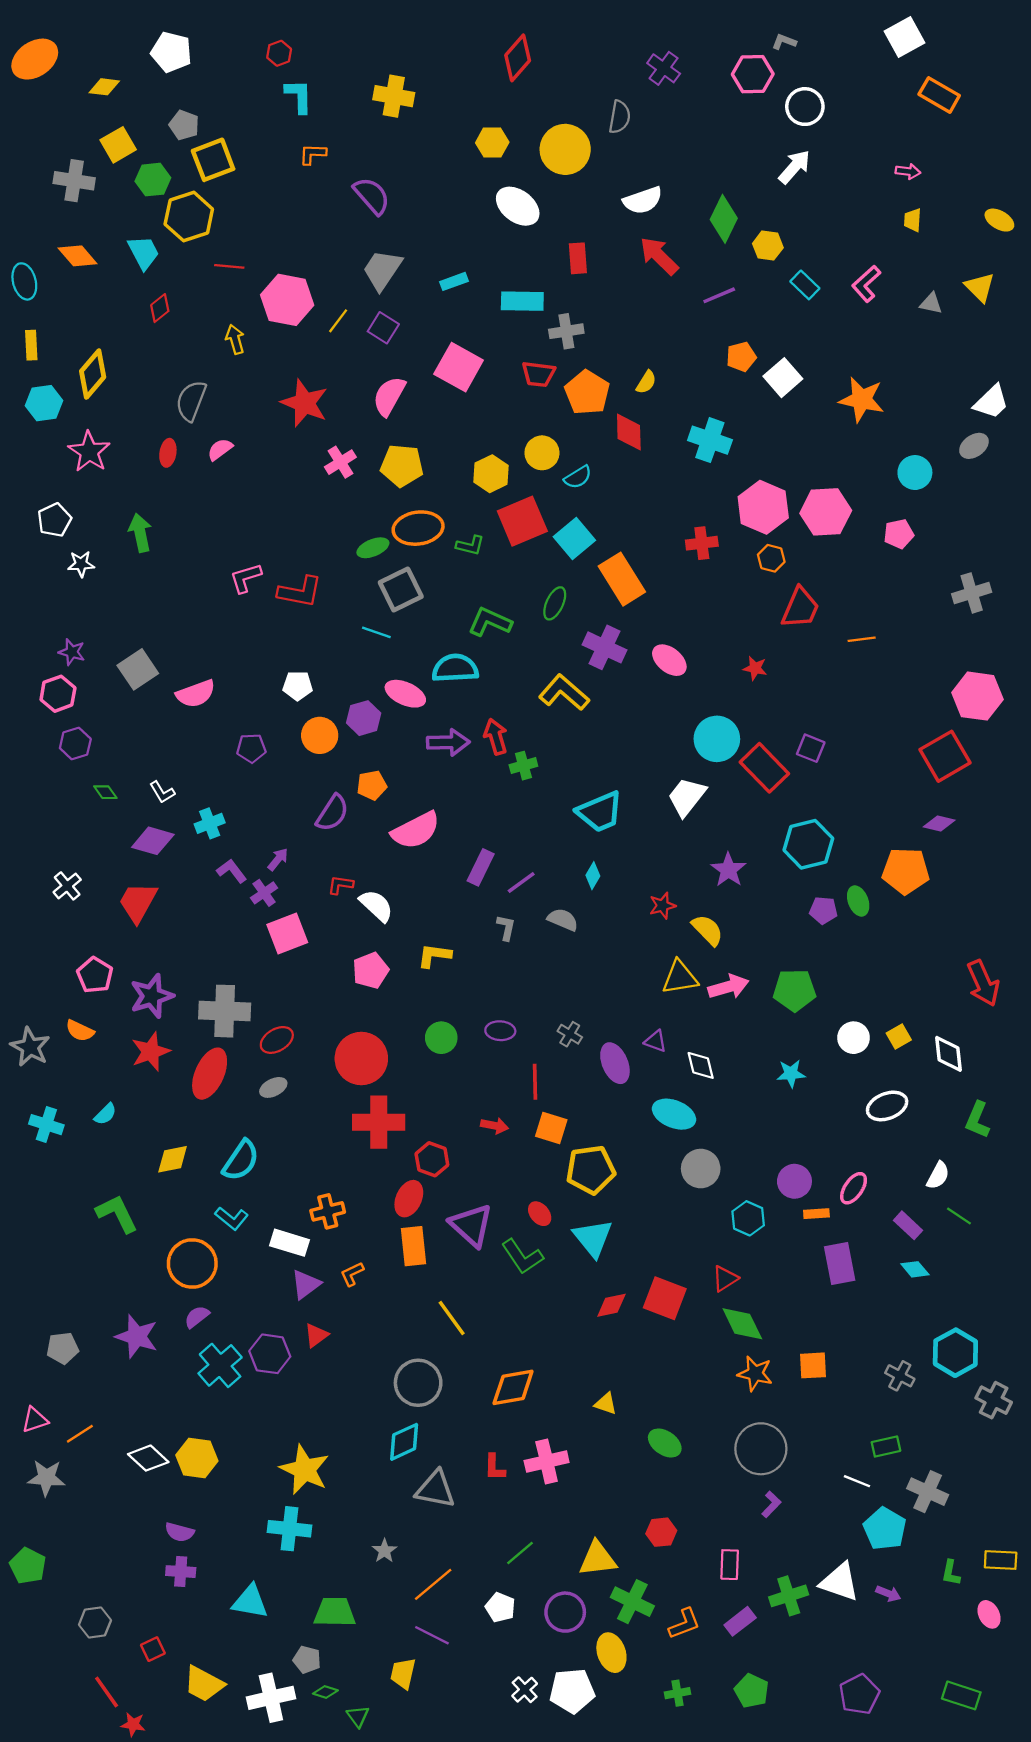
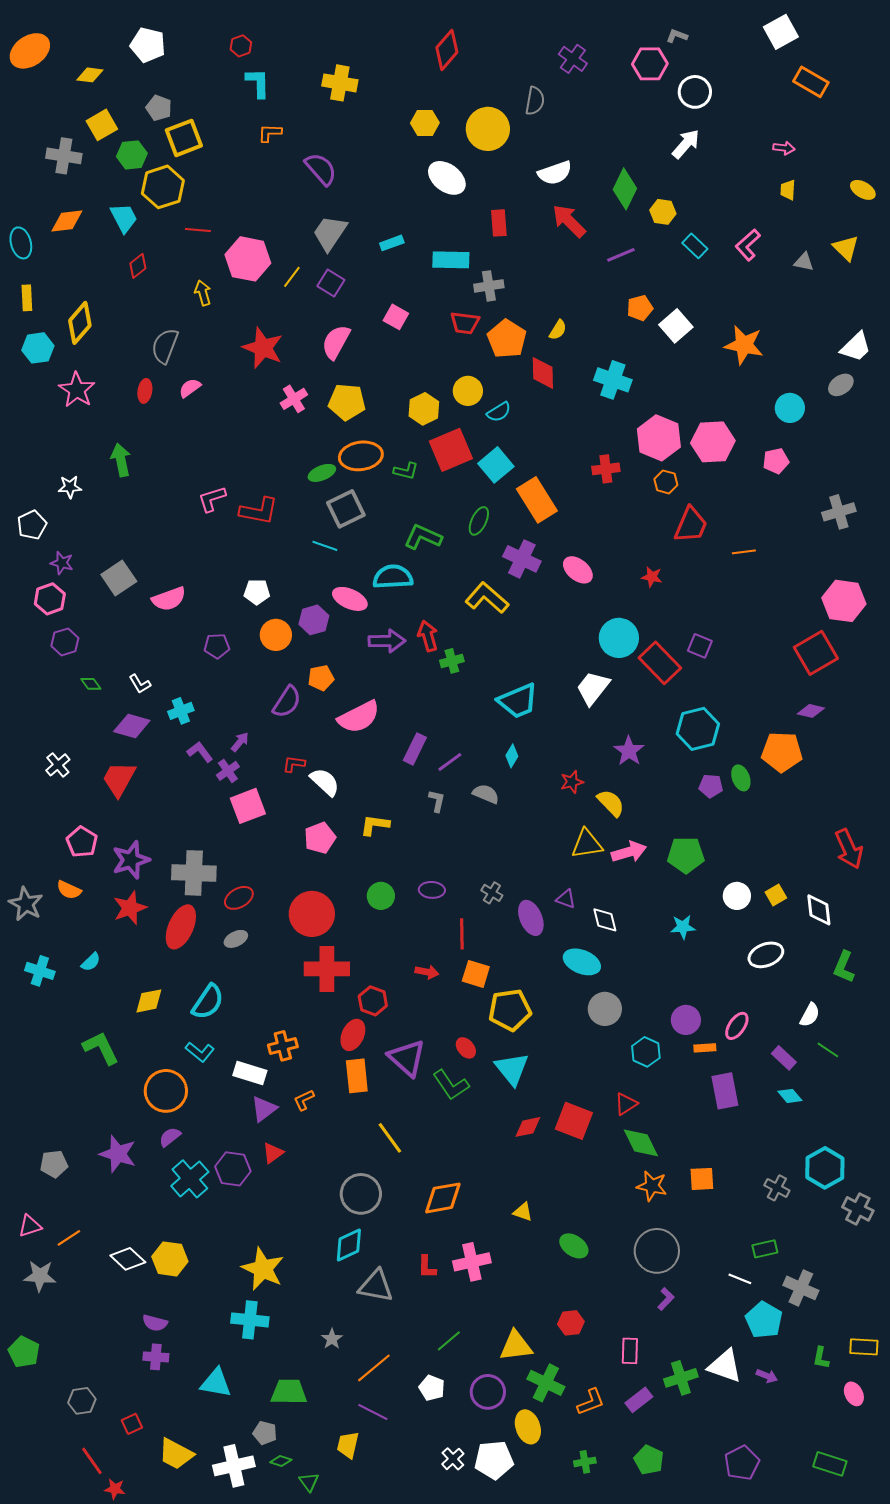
orange diamond: (78, 256) -> (67, 221), turned -56
pink square: (459, 367) -> (396, 317), size x0.6
white pentagon: (54, 520) -> (32, 525), moved

